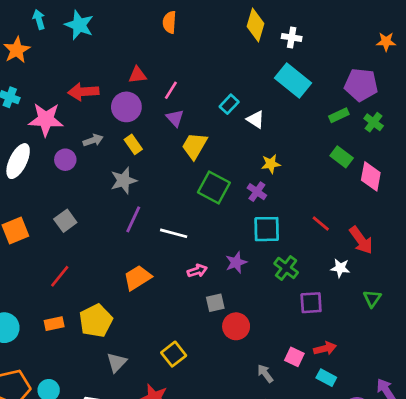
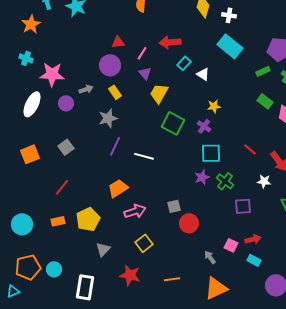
red arrow: (83, 92) -> (170, 42), moved
purple star: (236, 262) -> (202, 177), moved
pink arrow: (197, 271) -> (135, 211), moved, size x1.5

